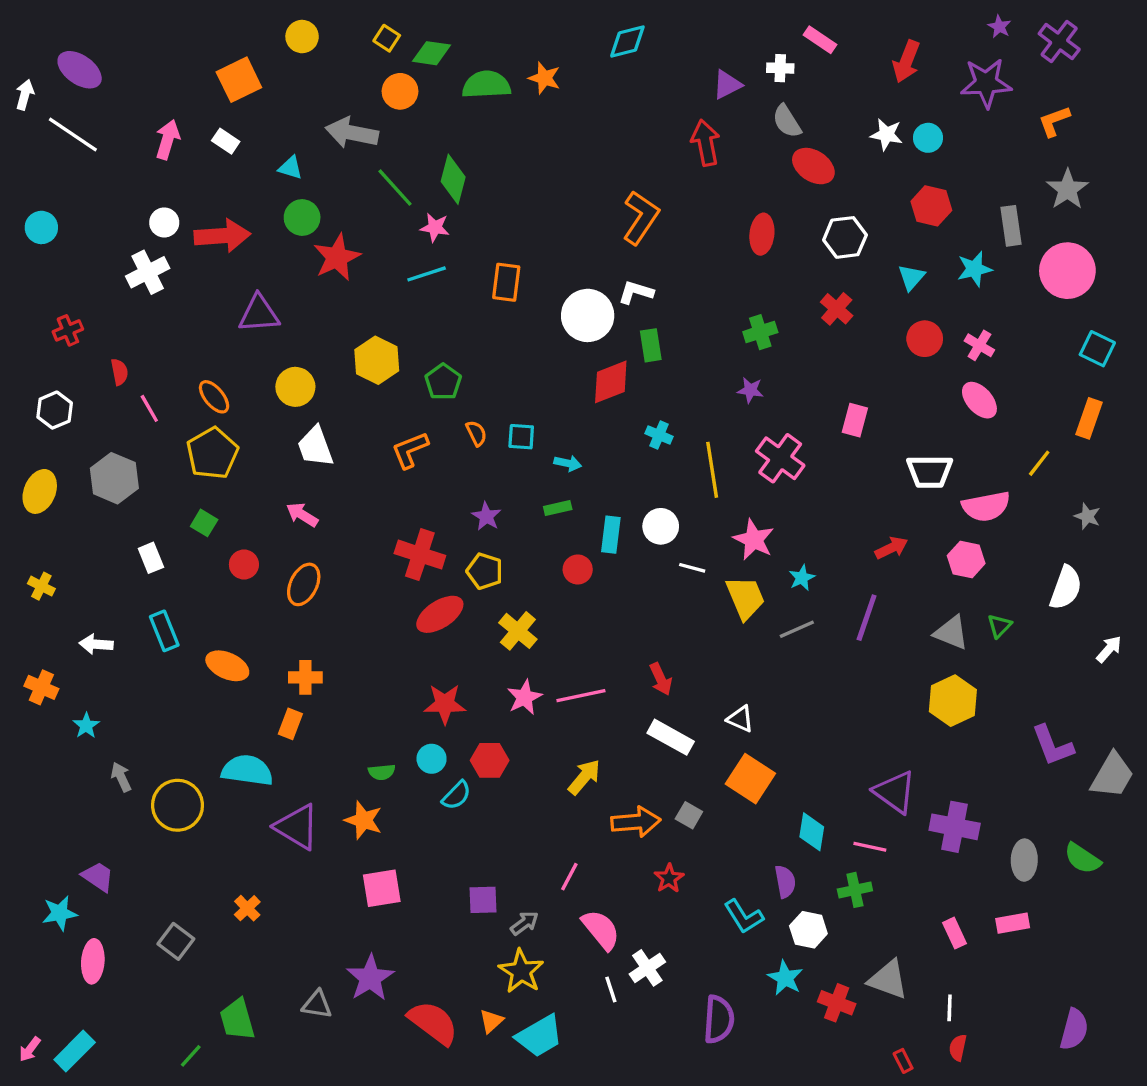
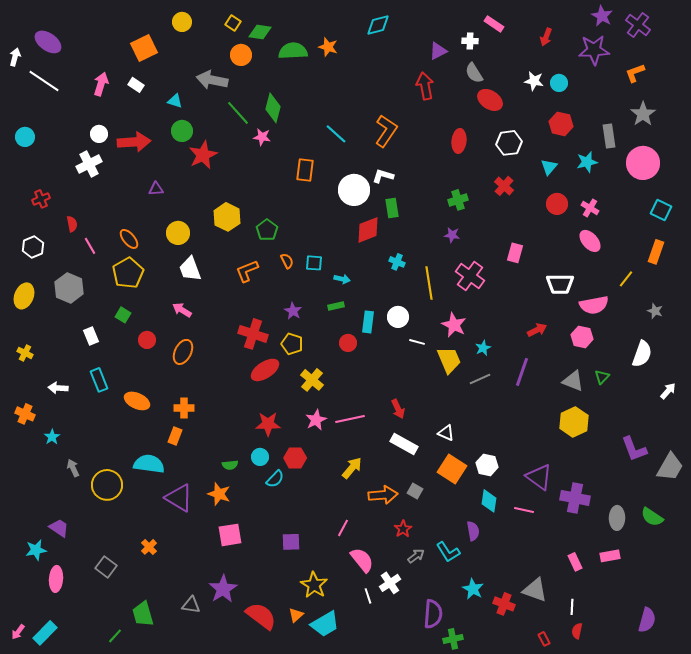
purple star: (999, 27) -> (602, 16), size x1.5
red arrow: (906, 61) -> (546, 37), size x0.7
cyan line: (427, 274) -> (336, 134), moved, turned 60
purple triangle: (259, 314) -> (156, 189), size x0.6
green cross: (855, 890) -> (453, 639), moved
gray arrow: (525, 923) -> (416, 556), moved
white hexagon: (808, 930) -> (487, 465), moved

